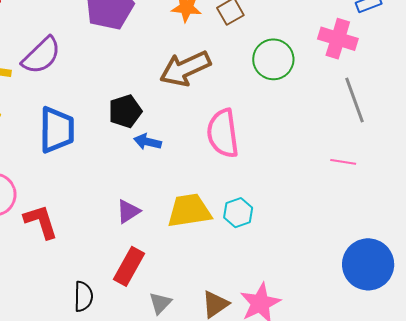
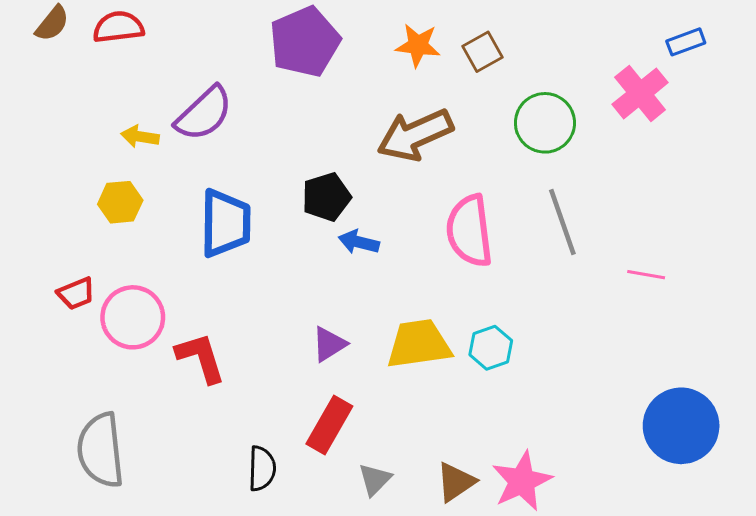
pink cross: (338, 39) -> (640, 93), turned 33
gray line: (355, 100) -> (562, 222), moved

